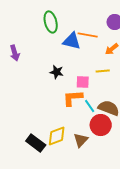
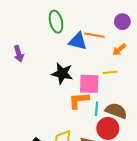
black star: (57, 72) -> (62, 73), size x1.5
pink square: (83, 82) -> (89, 84), size x1.5
cyan line: (90, 106) -> (96, 109), turned 40

